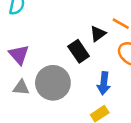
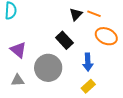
black triangle: (98, 34) -> (76, 14), moved
gray triangle: (21, 88) -> (18, 80), moved

